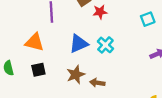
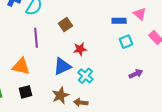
red star: (100, 12) -> (80, 49), moved
cyan cross: (105, 45) -> (85, 76), moved

